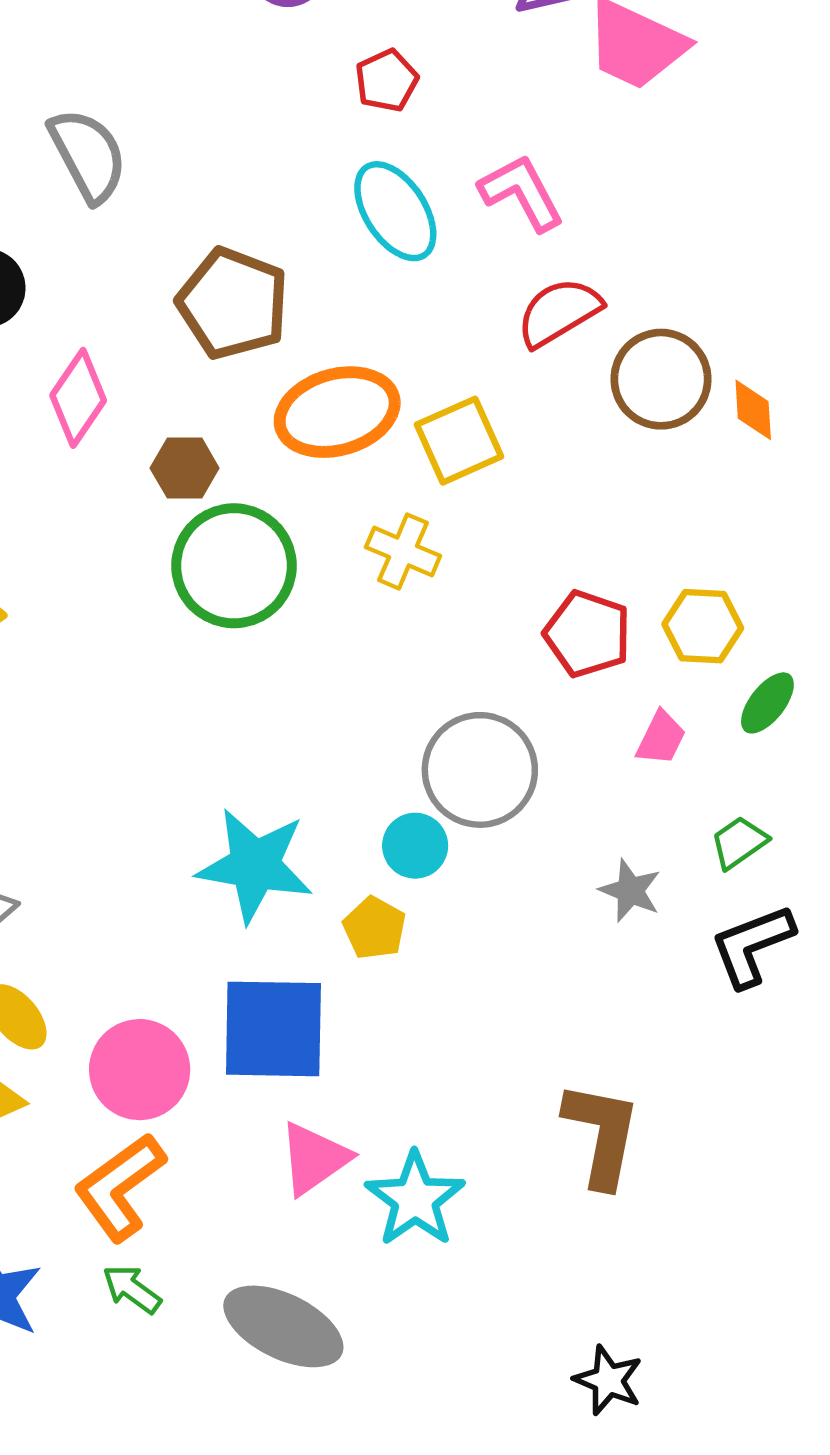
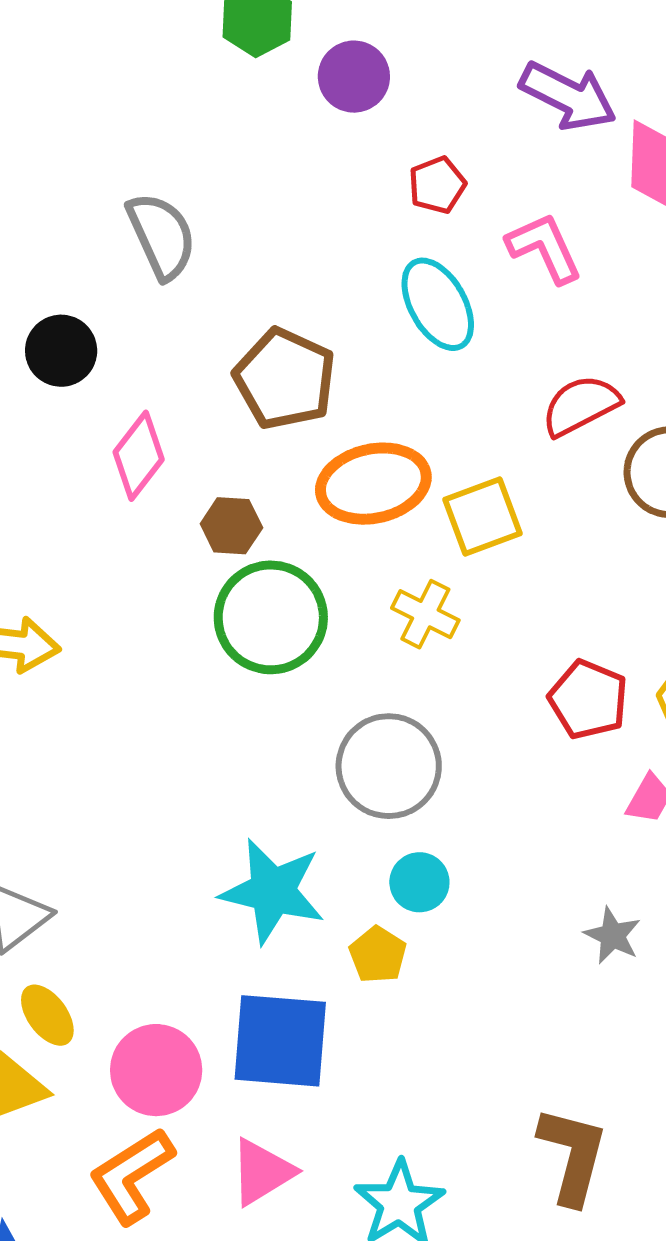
pink L-shape: (522, 193) -> (545, 248), moved
gray circle: (480, 770) -> (389, 766), moved
pink triangle: (314, 1159) -> (262, 1172), moved

